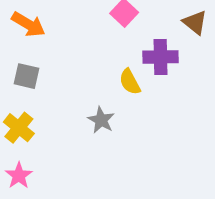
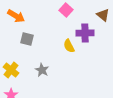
gray square: (26, 76) -> (27, 39), moved
gray star: (101, 120) -> (42, 70), moved

